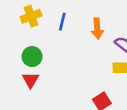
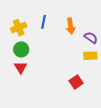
yellow cross: (31, 16) -> (19, 28), moved

